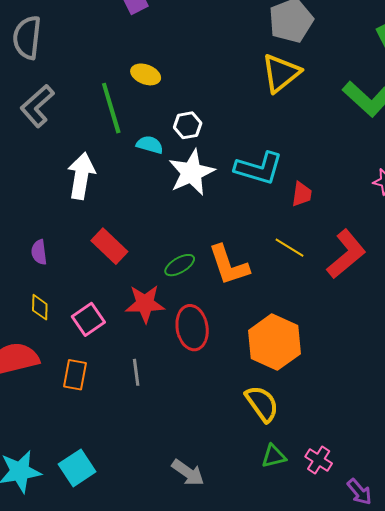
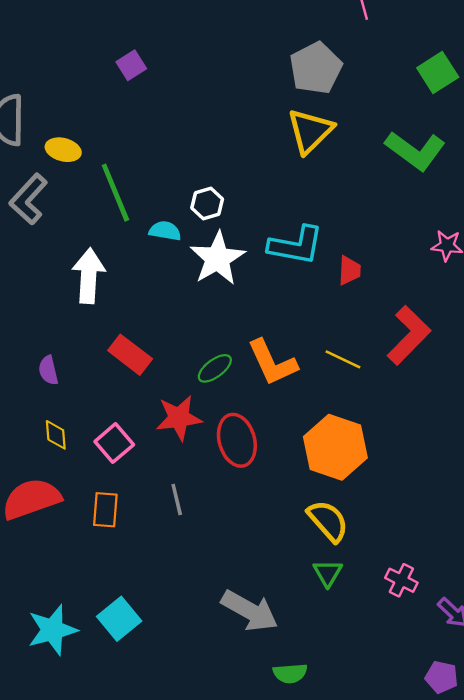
yellow ellipse: (146, 74) -> (63, 150), moved
yellow line: (289, 248) -> (343, 359), moved
green triangle: (274, 456) -> (328, 573), moved, turned -40
gray arrow: (188, 473) -> (250, 611), size x1.4

